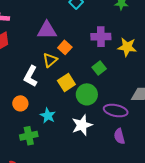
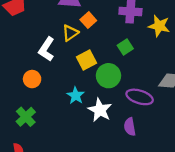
cyan star: (48, 116) -> (76, 96), moved
white star: (82, 125) -> (100, 110), turned -30
green cross: (29, 136) -> (26, 117), moved, turned -36
purple semicircle: (119, 136) -> (130, 127), moved

